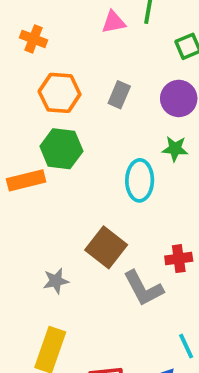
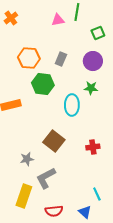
orange cross: (34, 39) -> (11, 18), moved, turned 32
green hexagon: (61, 149) -> (43, 84), moved
gray L-shape: (143, 288) -> (46, 178), moved, turned 90

